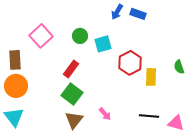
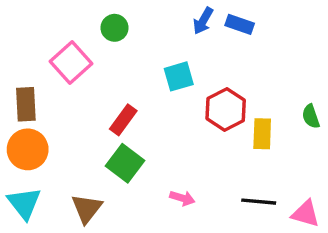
green circle: (80, 36) -> (114, 28), moved
pink arrow: (105, 114) -> (182, 198), turned -32
brown triangle: (74, 120) -> (87, 208), moved

